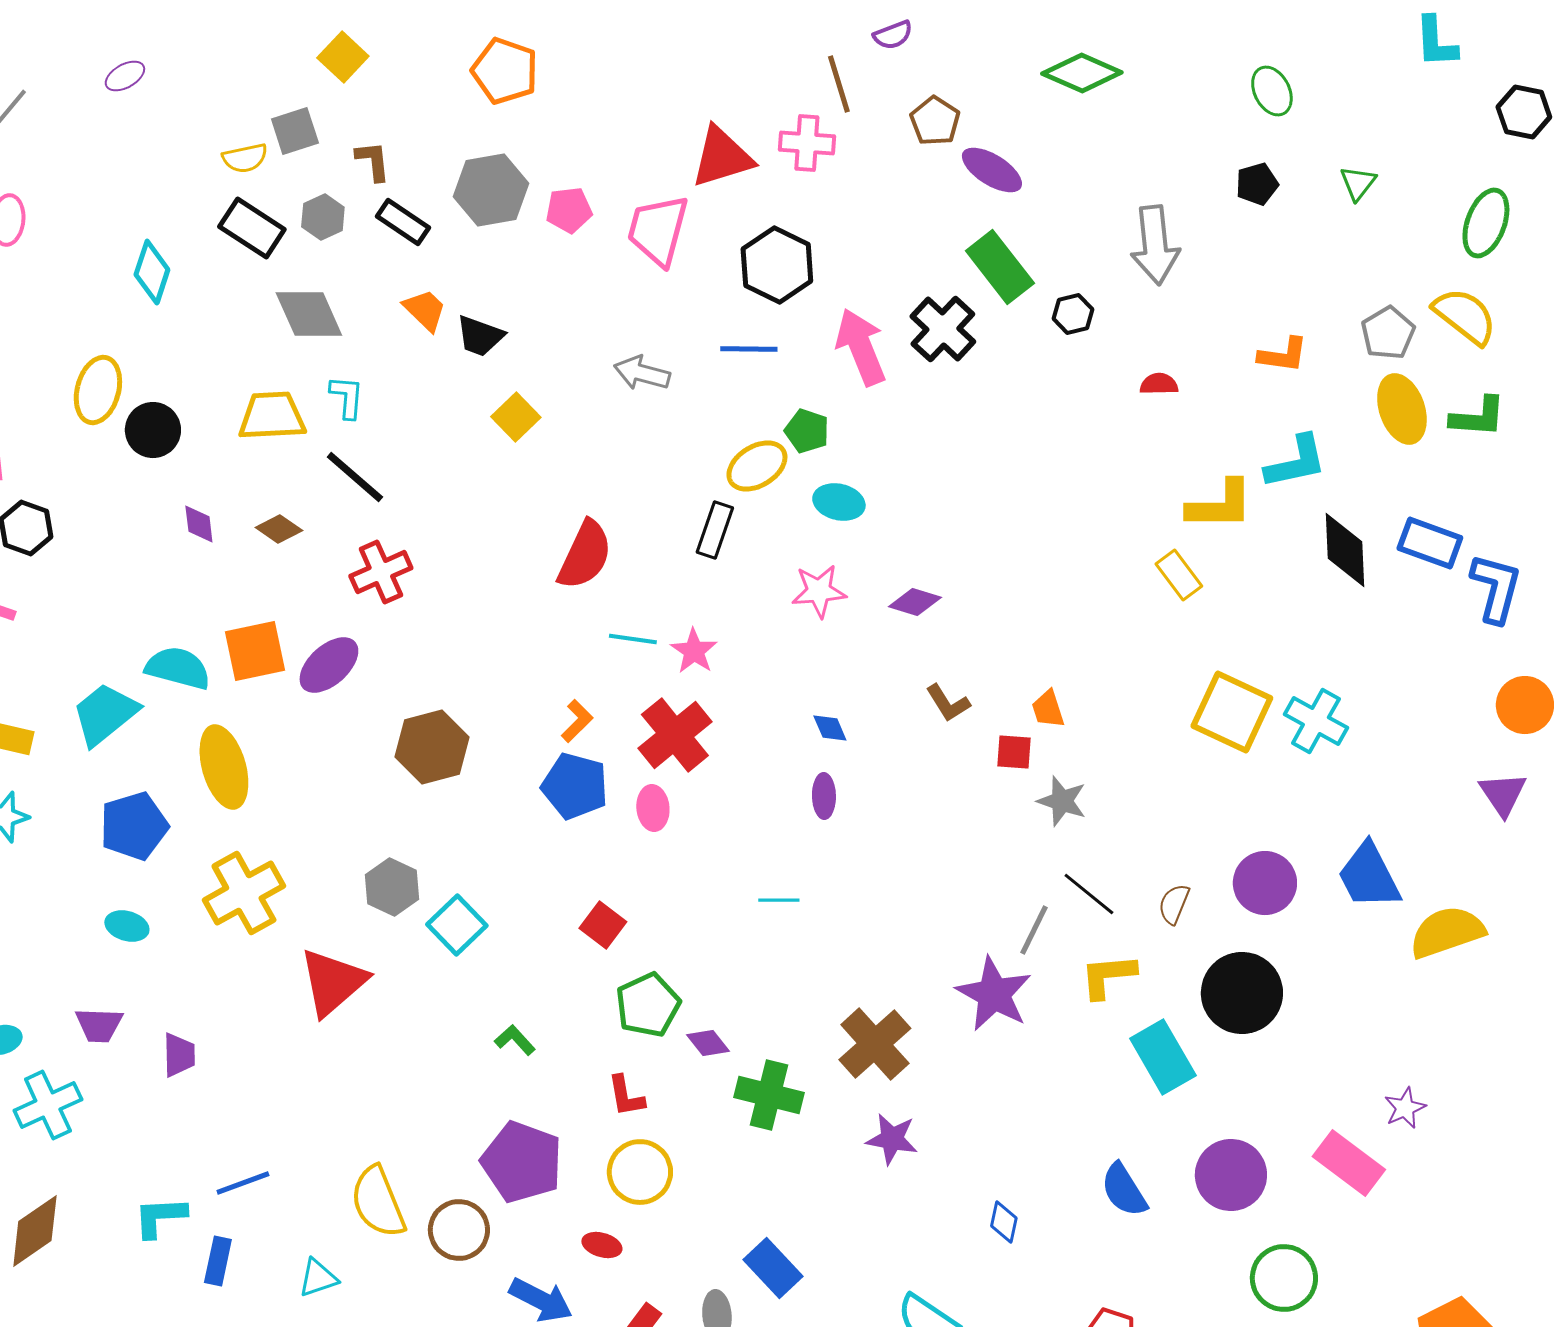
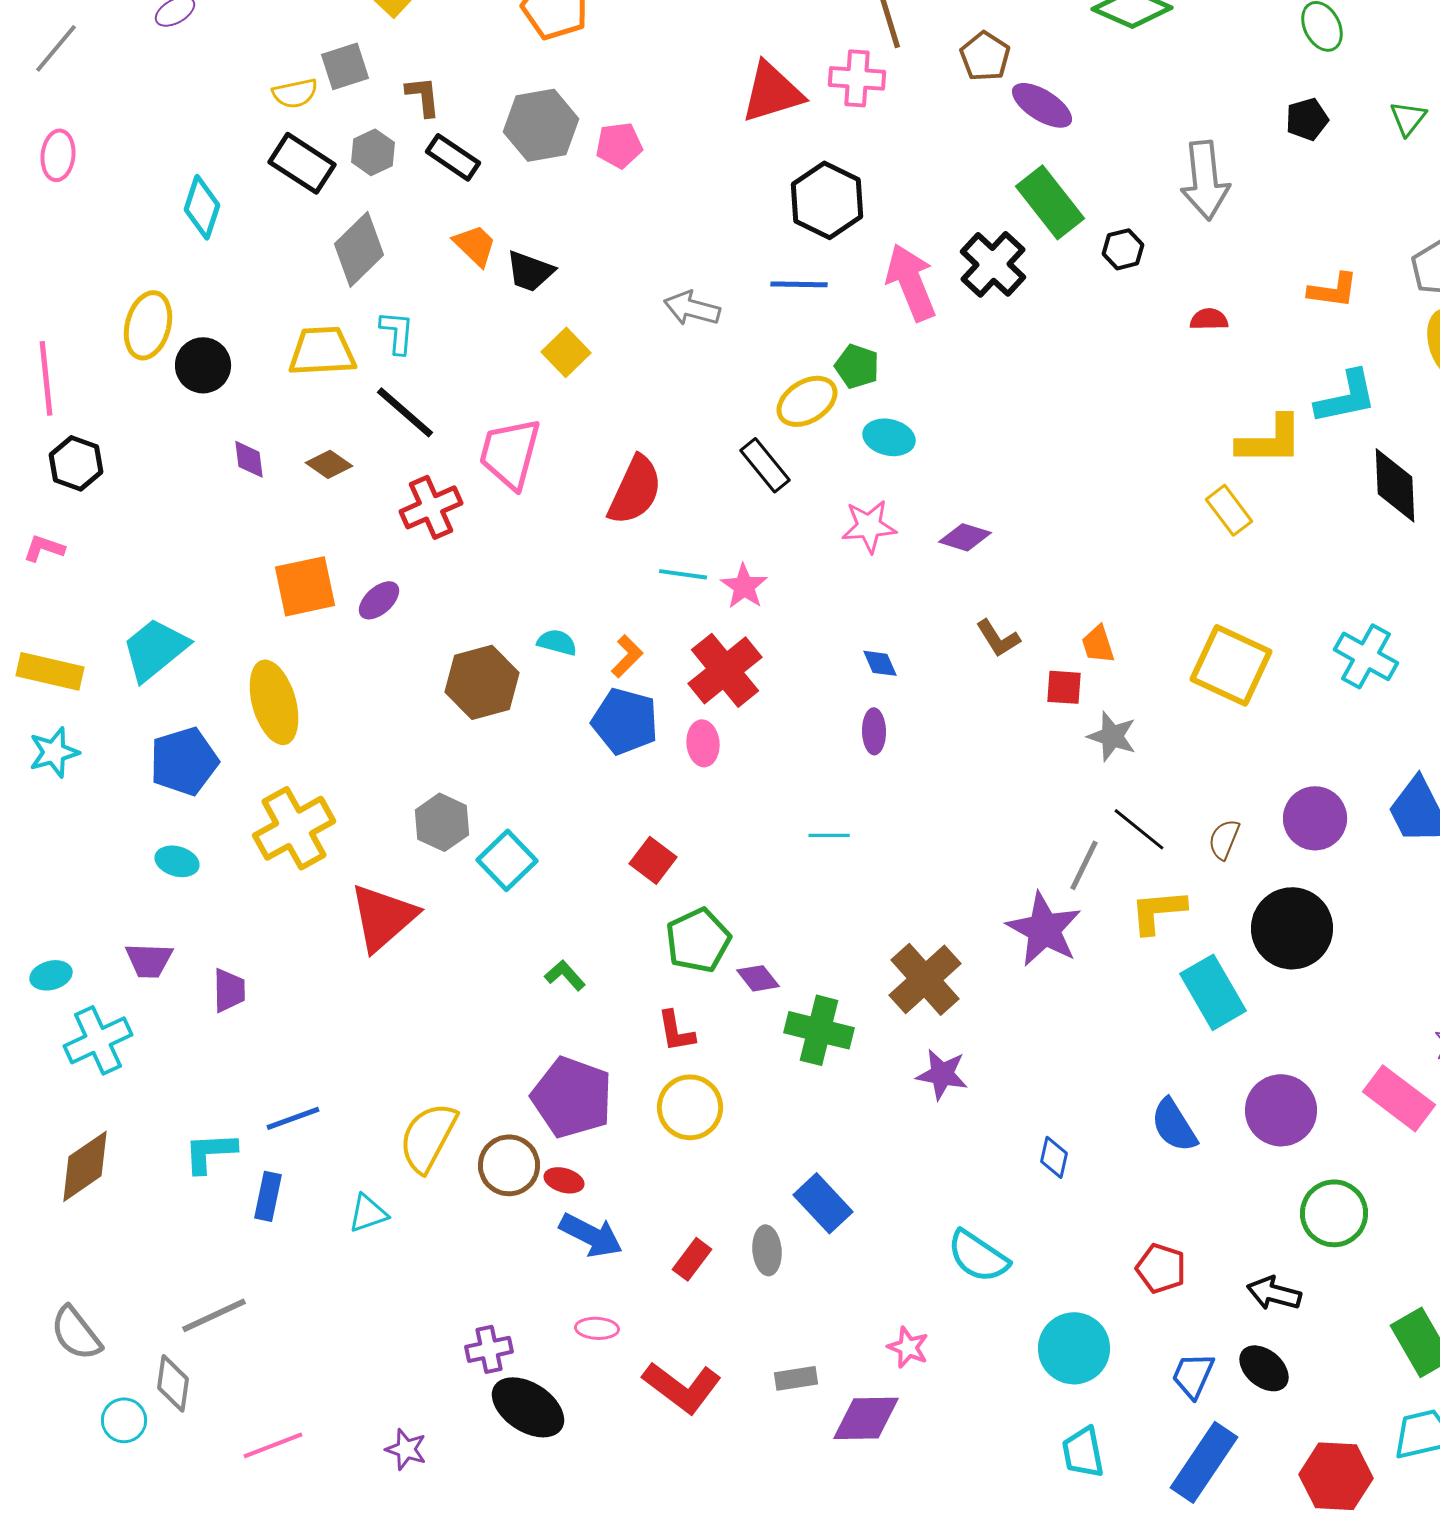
pink trapezoid: (658, 230) -> (510, 453), moved
gray diamond: (309, 314) -> (359, 249), turned 70
black rectangle: (715, 530) -> (765, 465), turned -58
purple ellipse: (329, 665) -> (379, 600), size x0.7
cyan semicircle: (178, 668) -> (557, 642), moved, size x0.6
yellow square: (1232, 712) -> (1231, 665), moved
yellow semicircle: (378, 1202) -> (428, 1137), turned 50
red ellipse: (602, 1245) -> (564, 1180), moved

